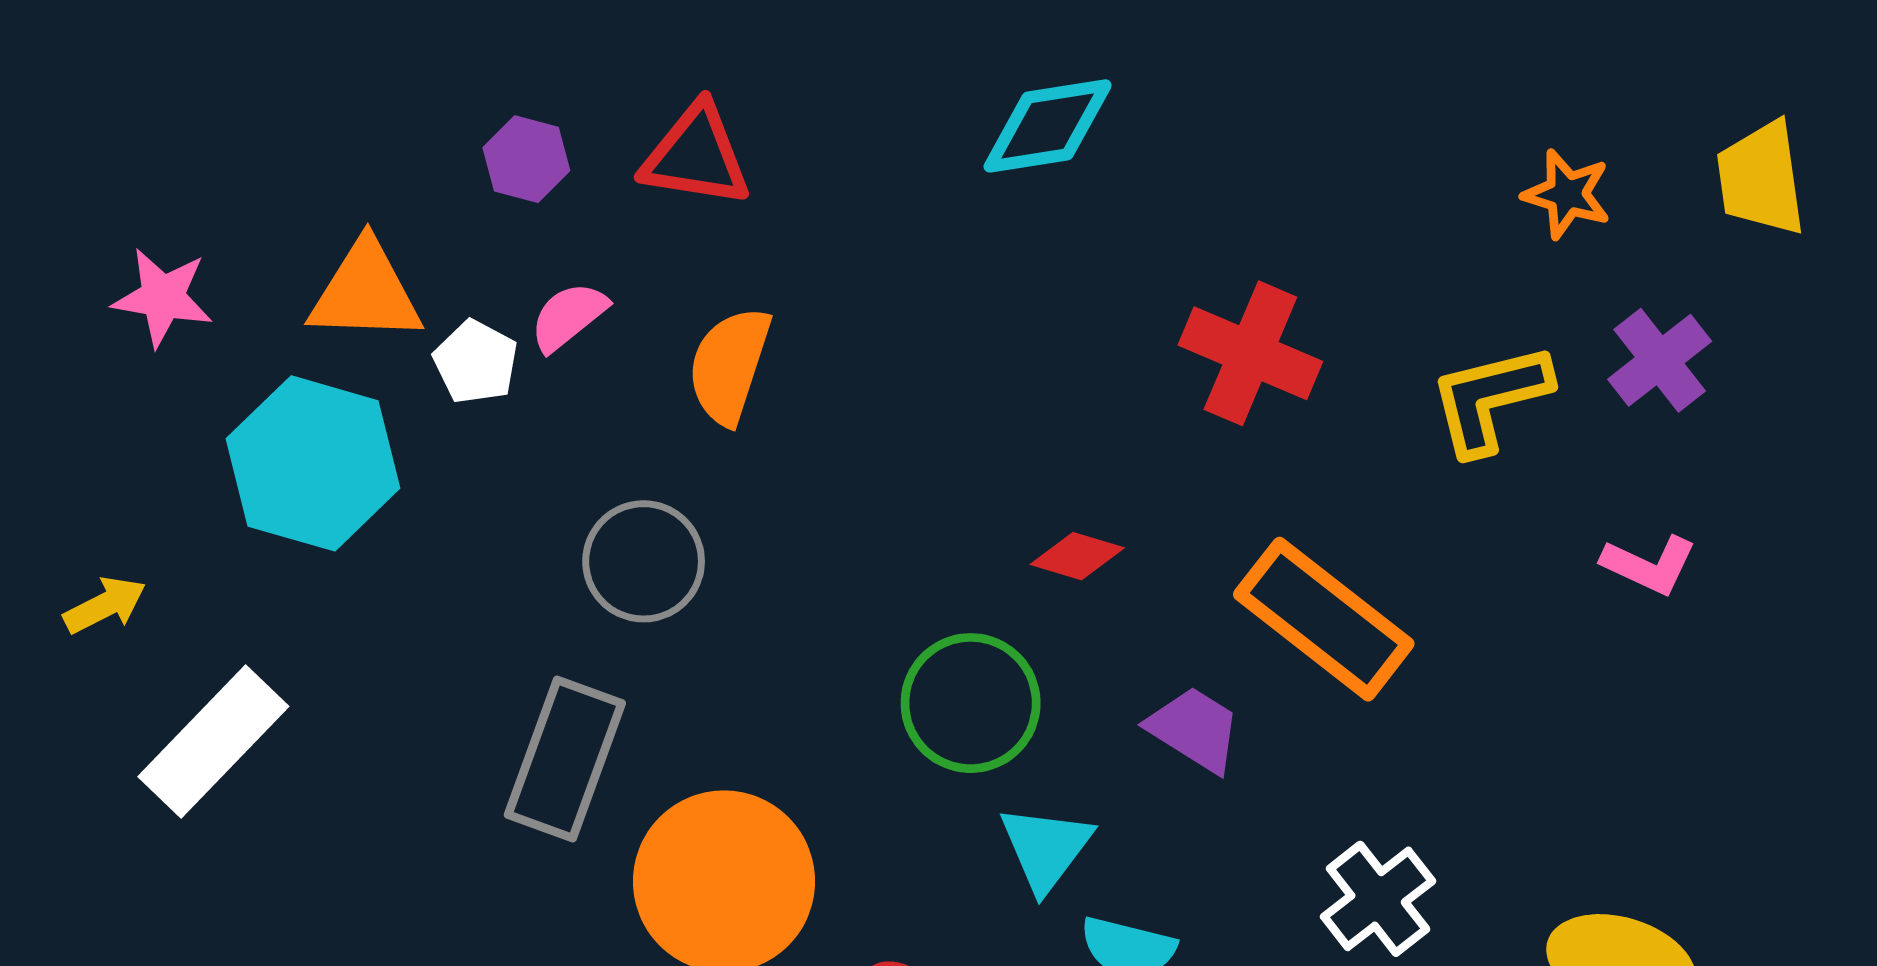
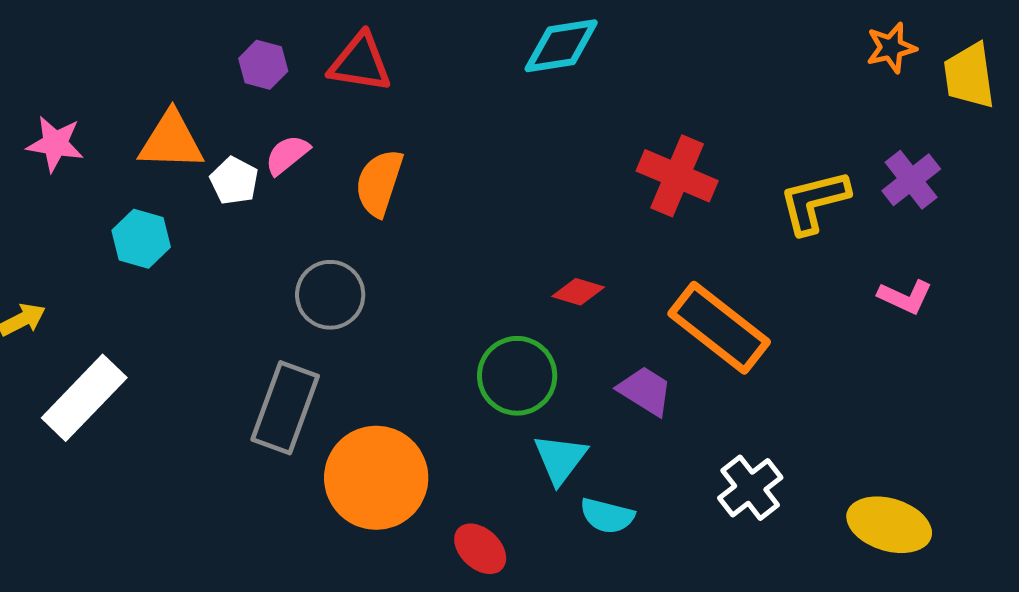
orange star: (1567, 194) -> (891, 48), moved, turned -30
cyan hexagon: (313, 463) -> (141, 239), size x0.6

